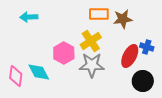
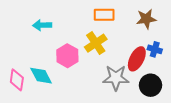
cyan arrow: (29, 17) -> (42, 25), moved
brown star: (123, 19) -> (146, 19), moved
gray star: (92, 65) -> (116, 78), moved

